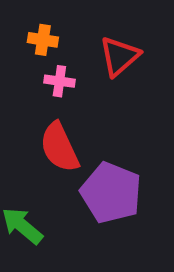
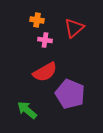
red semicircle: (59, 147) -> (45, 72), turned -95

